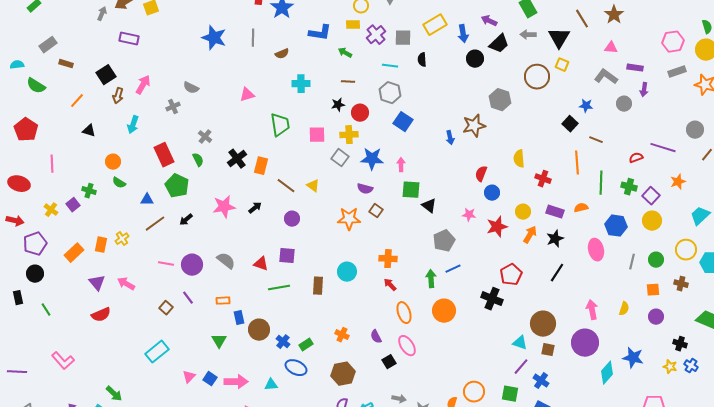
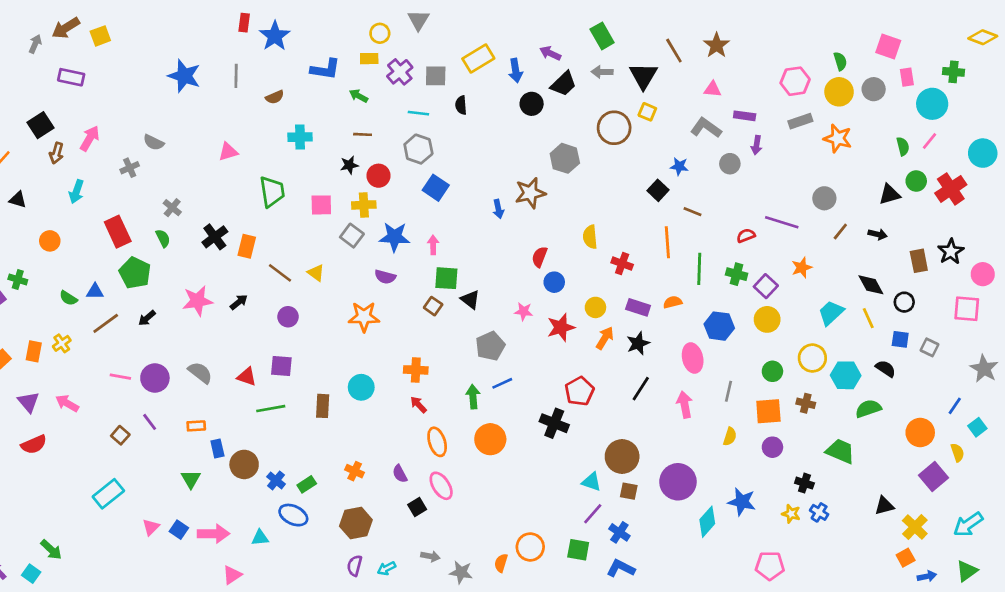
green semicircle: (119, 183) -> (68, 298), moved
brown square: (376, 211) -> (433, 306), moved
gray line: (632, 262) -> (729, 391), moved
orange square: (653, 290) -> (768, 411), size x1.5
pink arrow: (592, 310) -> (685, 405), moved

